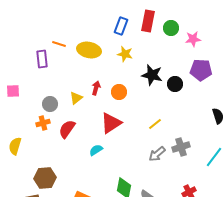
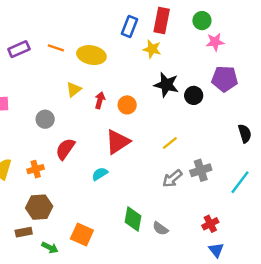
green circle: (171, 28) -> (202, 21), moved
yellow star: (125, 54) -> (152, 49), moved
purple rectangle: (42, 59) -> (19, 49), moved, turned 72
yellow triangle: (76, 98) -> (74, 89), moved
orange cross: (43, 123) -> (36, 169), moved

